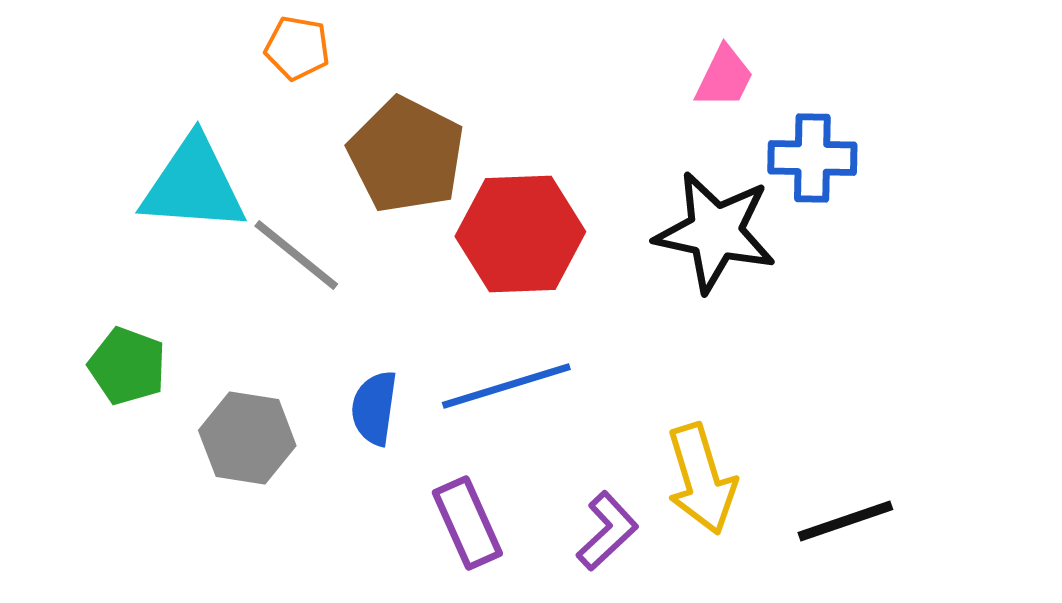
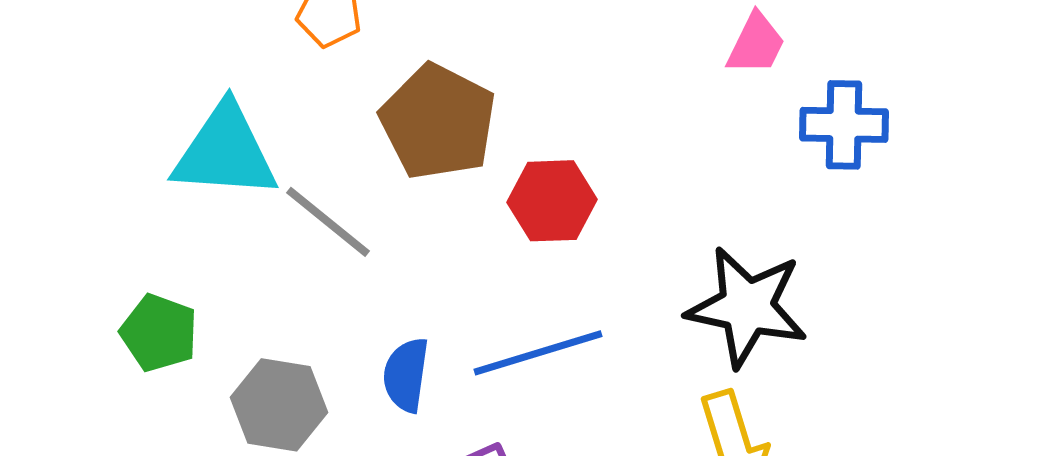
black star: (715, 232) -> (747, 307), moved
red hexagon: (520, 234) -> (552, 201), size x0.7

